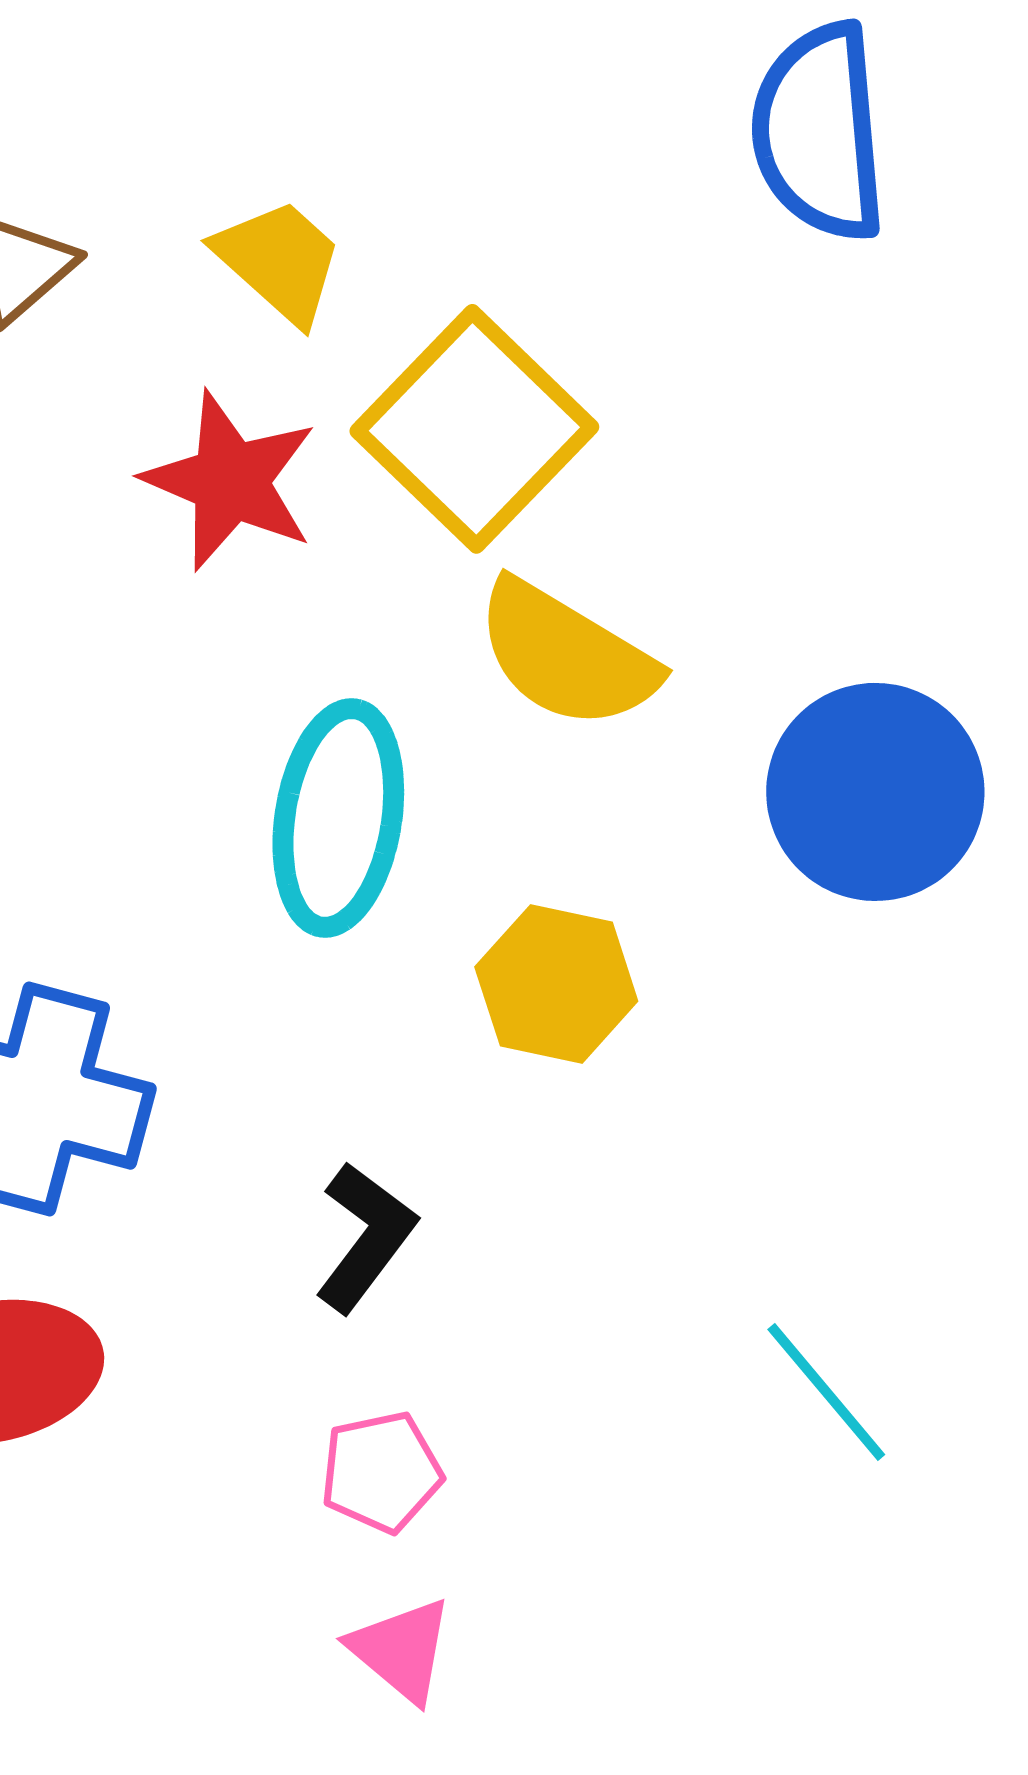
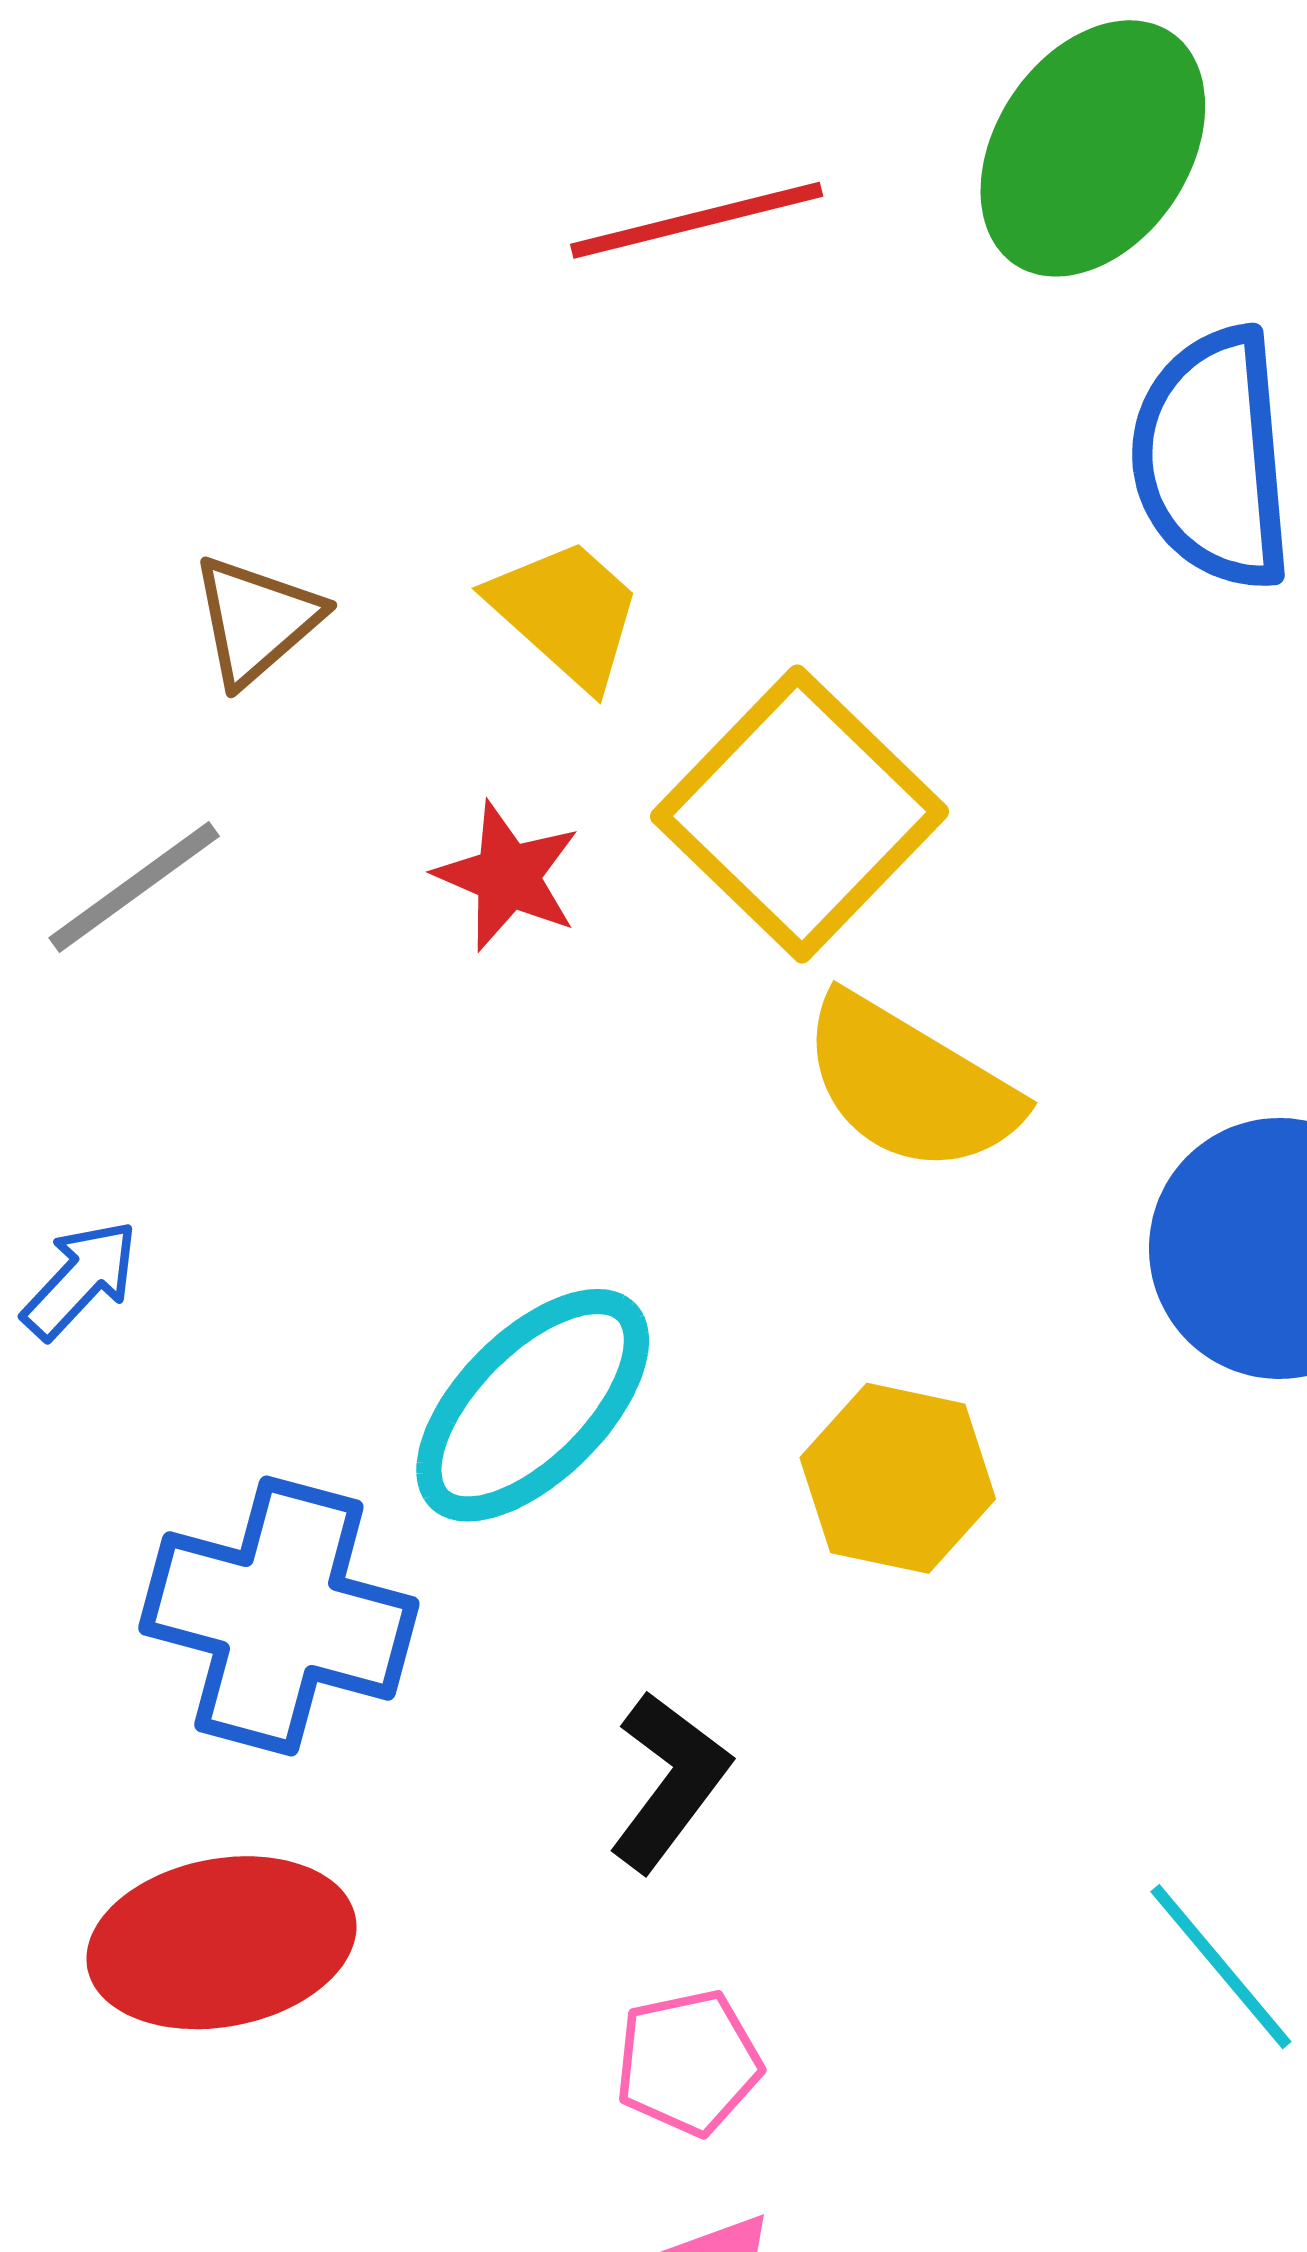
red star: (230, 481) -> (508, 876), size x0.7
cyan ellipse: (338, 818) -> (533, 1405), moved, turned 36

